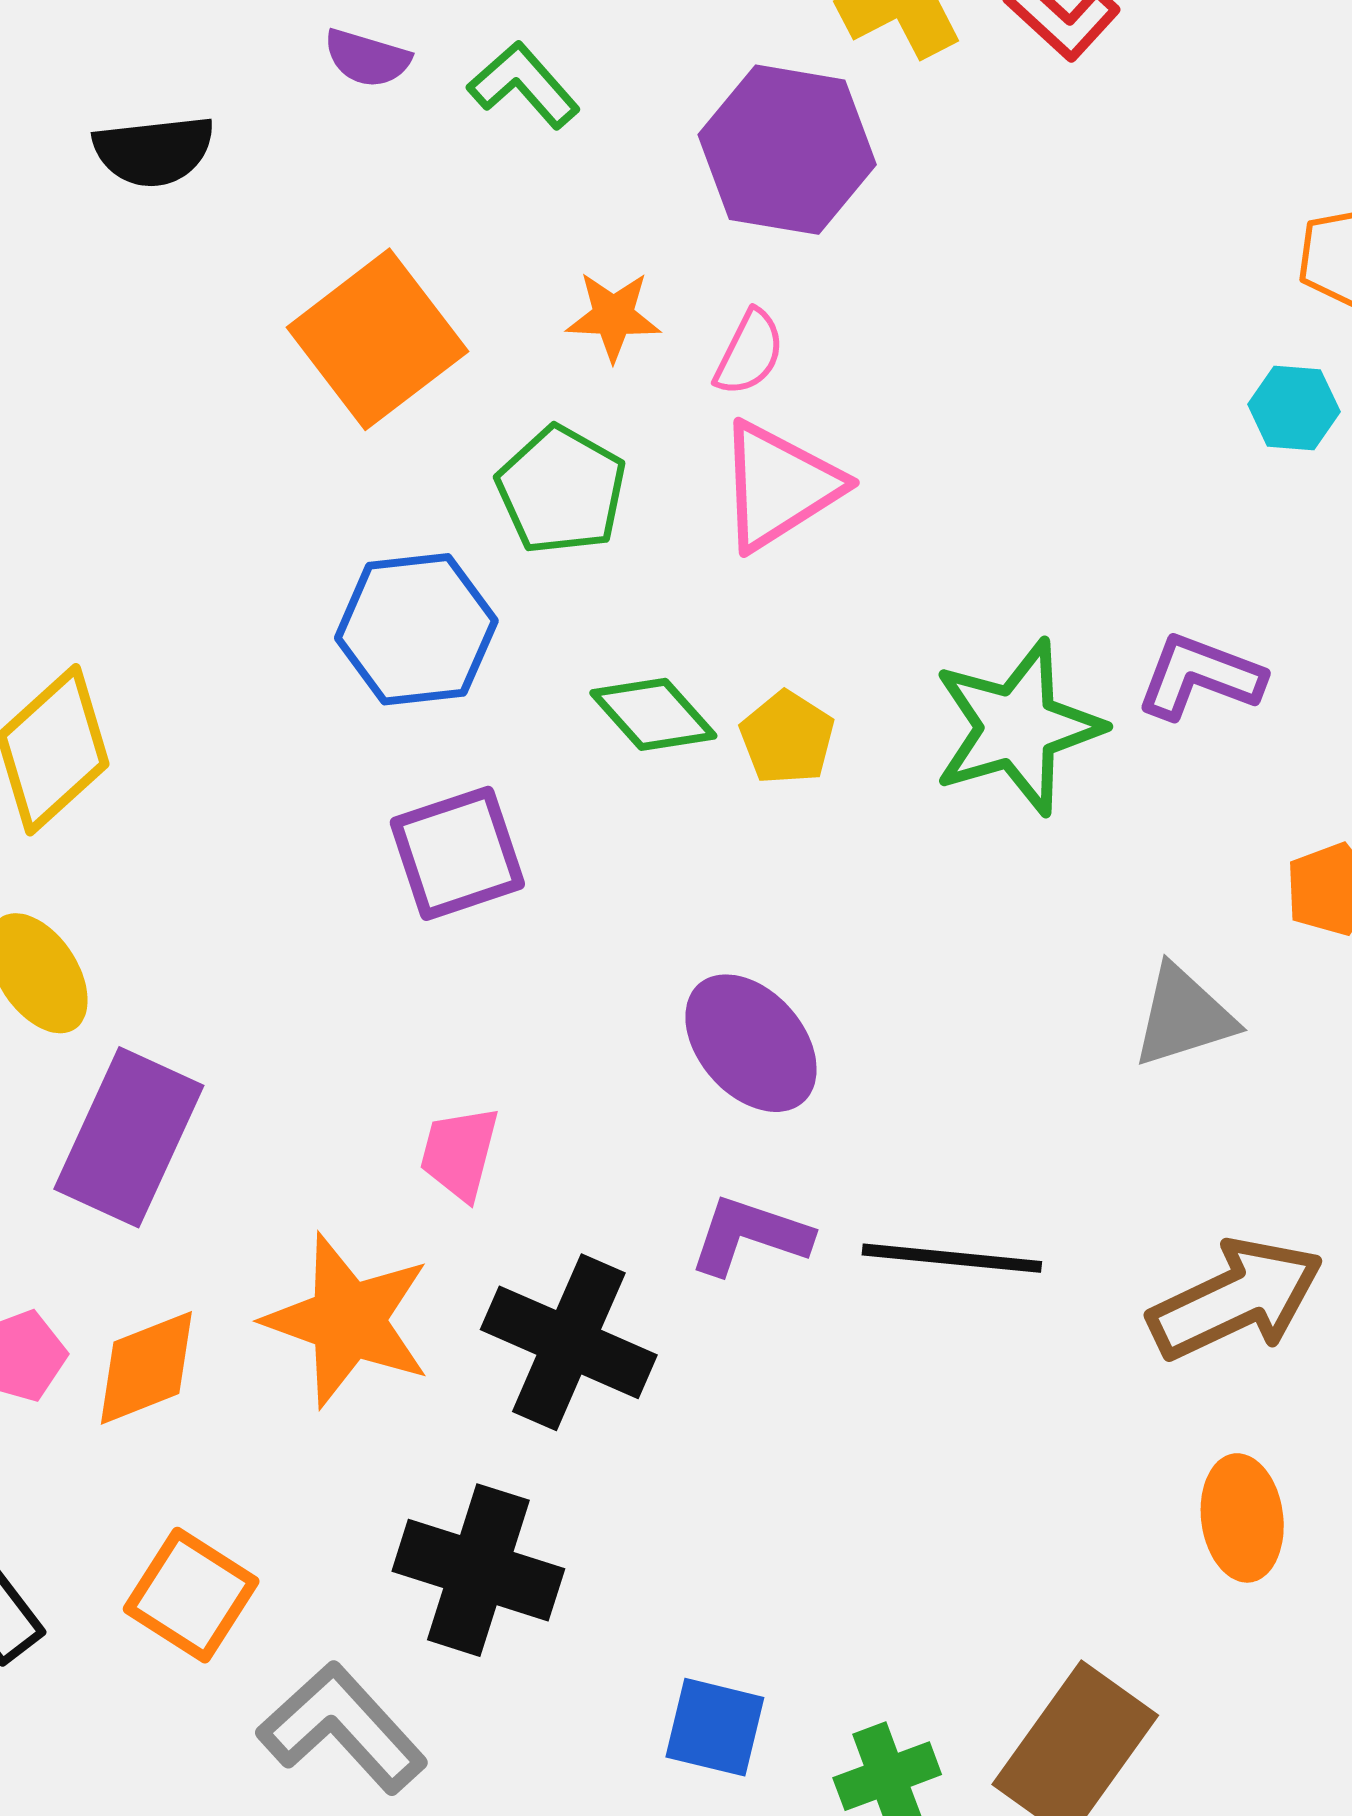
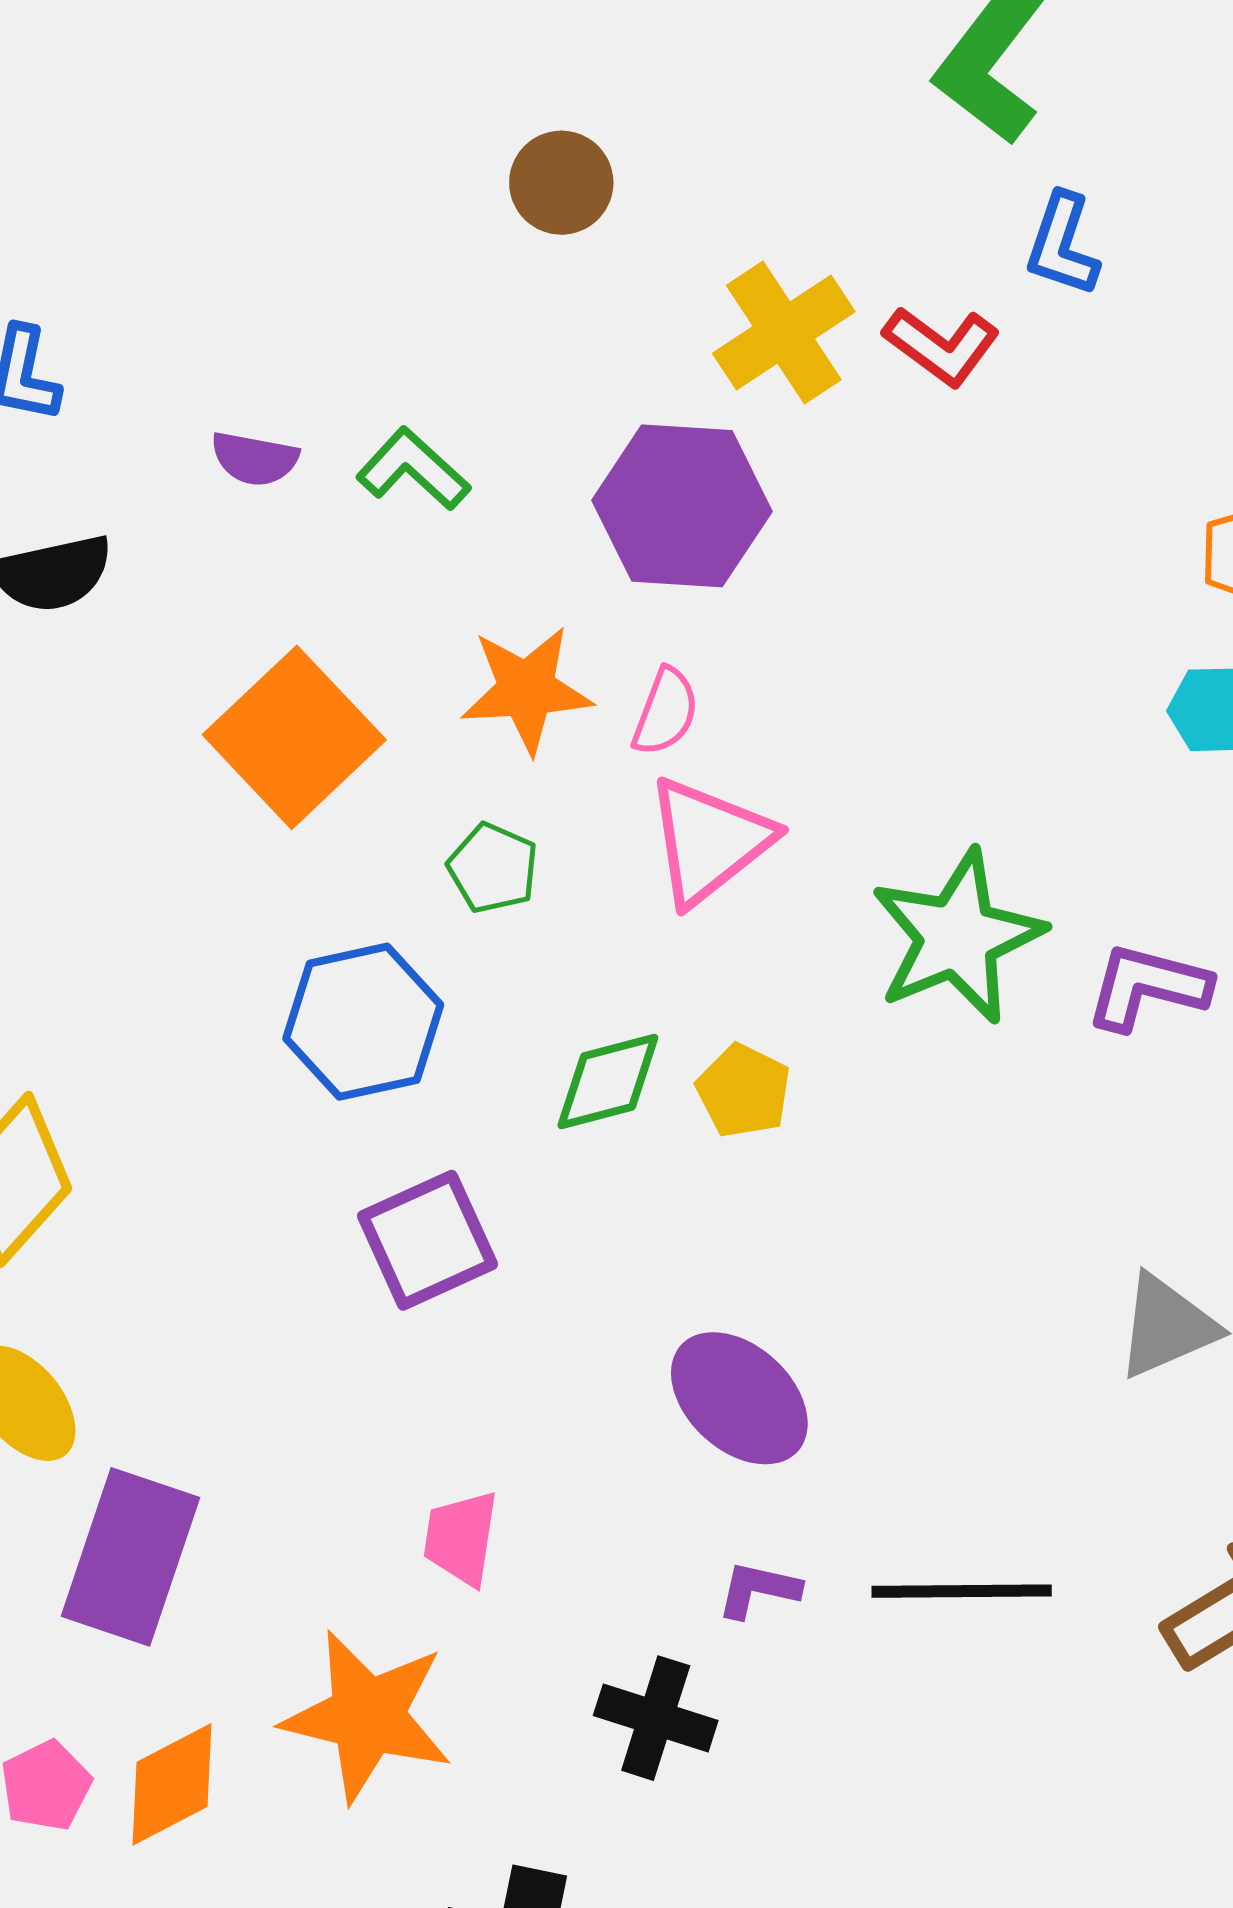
orange star: (613, 316) -> (526, 690), size x1.4
green pentagon: (561, 490) -> (493, 868), size x0.7
green diamond: (653, 714) -> (608, 1081), turned -57
green star: (1017, 727) -> (957, 937), moved
purple L-shape: (750, 1235) -> (758, 1590), size x0.7
black cross: (569, 1342) -> (656, 1718), moved, size x0.7

